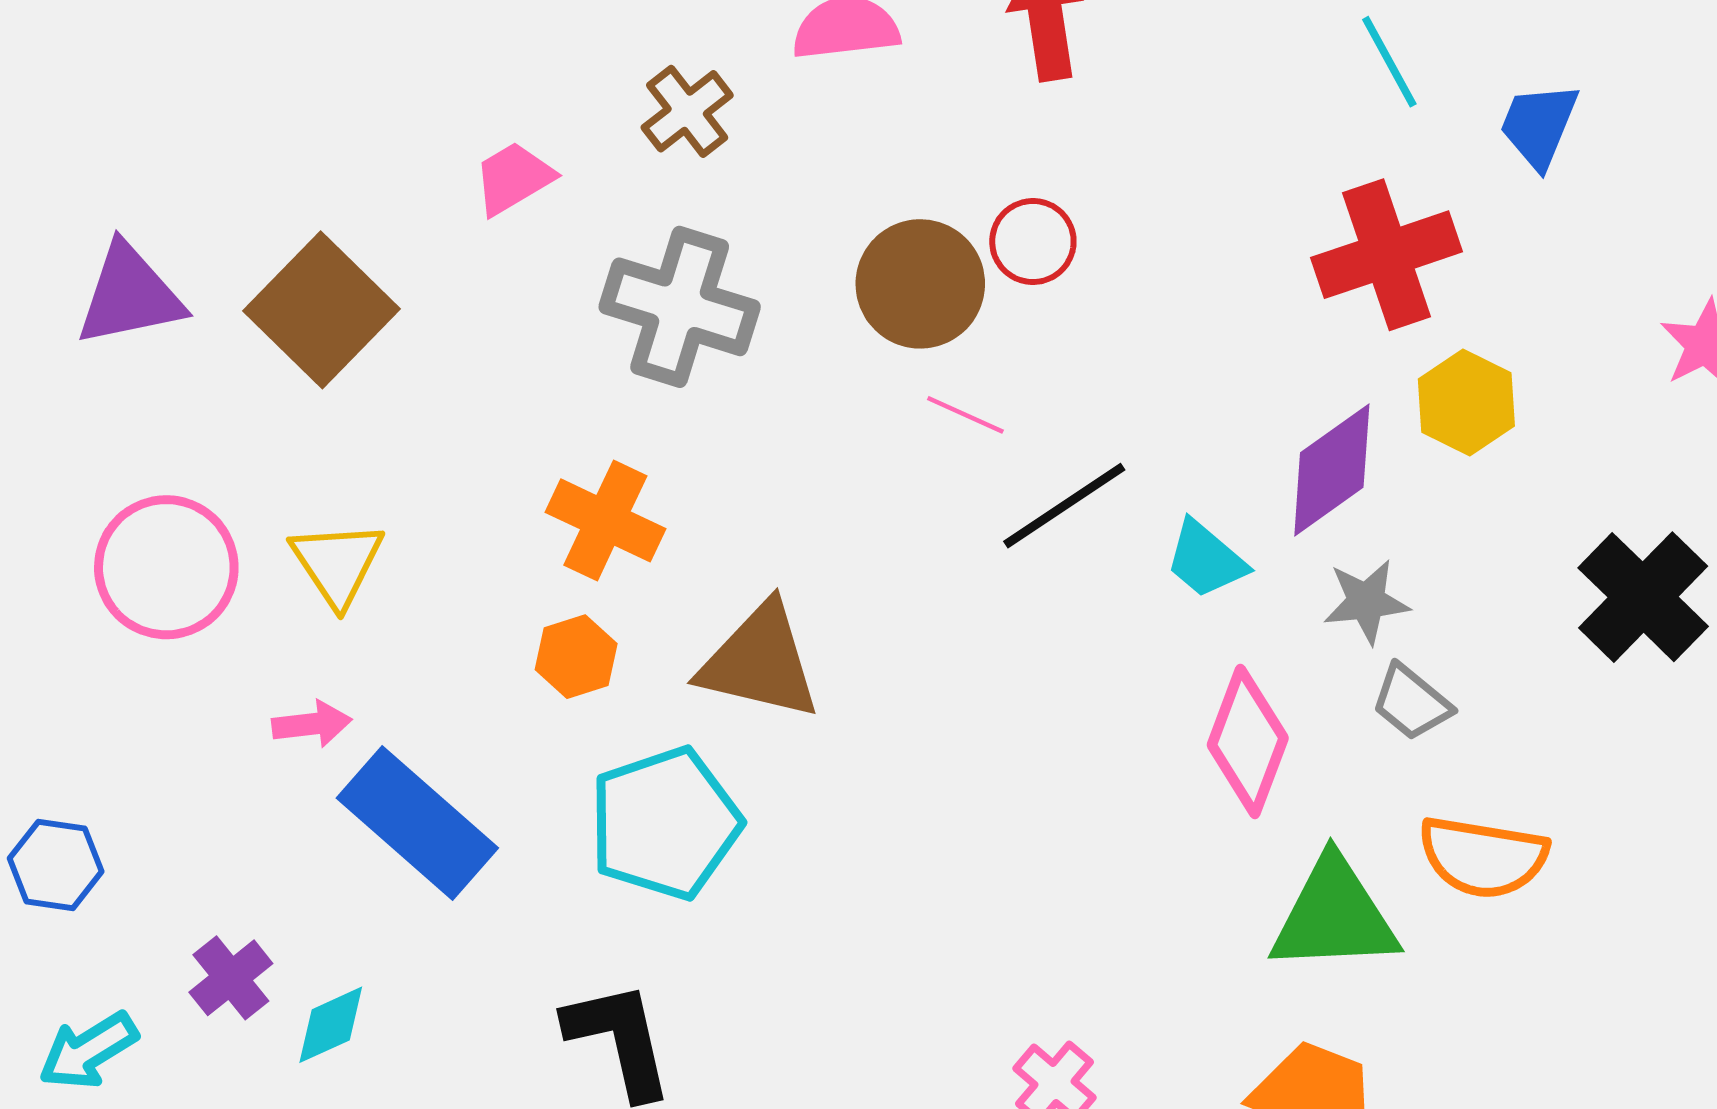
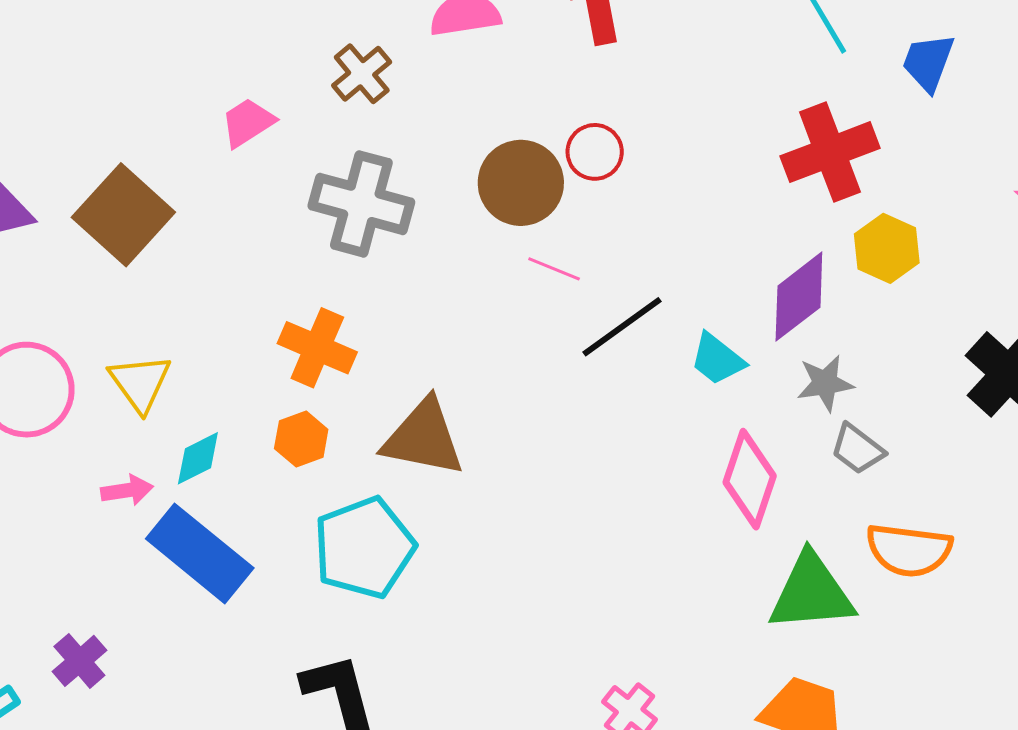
cyan diamond: (331, 1025) -> (198, 458), moved

